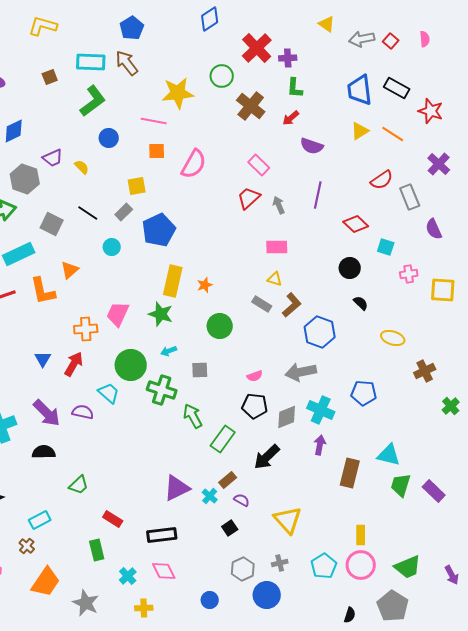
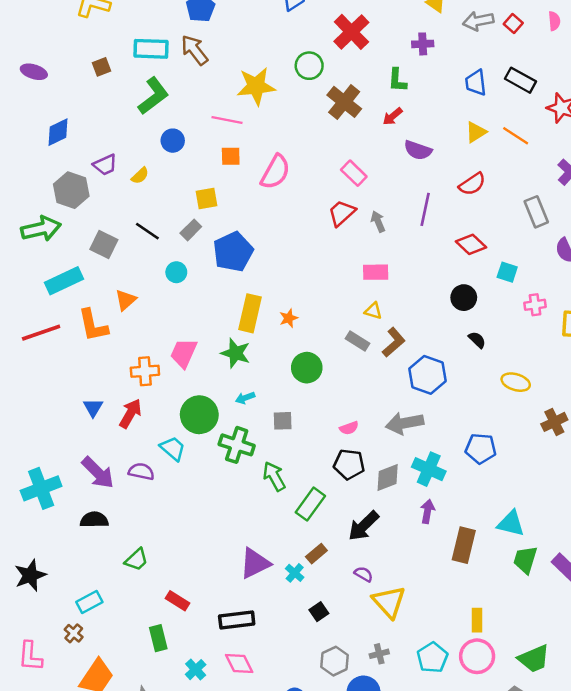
purple cross: (288, 58) -> (423, 44), moved
blue trapezoid: (360, 90) -> (476, 83), size x0.7
yellow semicircle: (82, 167) -> (140, 176), turned 91
red semicircle: (382, 180) -> (472, 184), moved
purple semicircle: (242, 500) -> (364, 574), moved

